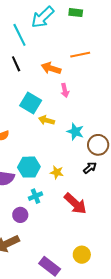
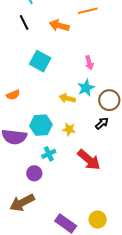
pink arrow: (65, 90) -> (89, 63), moved
yellow arrow: (46, 120) -> (67, 98), moved
cyan star: (75, 132) -> (86, 88), turned 30
yellow circle: (82, 255) -> (98, 220), moved

